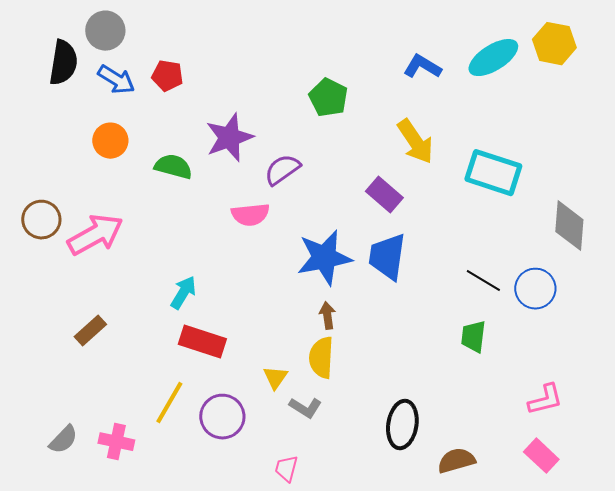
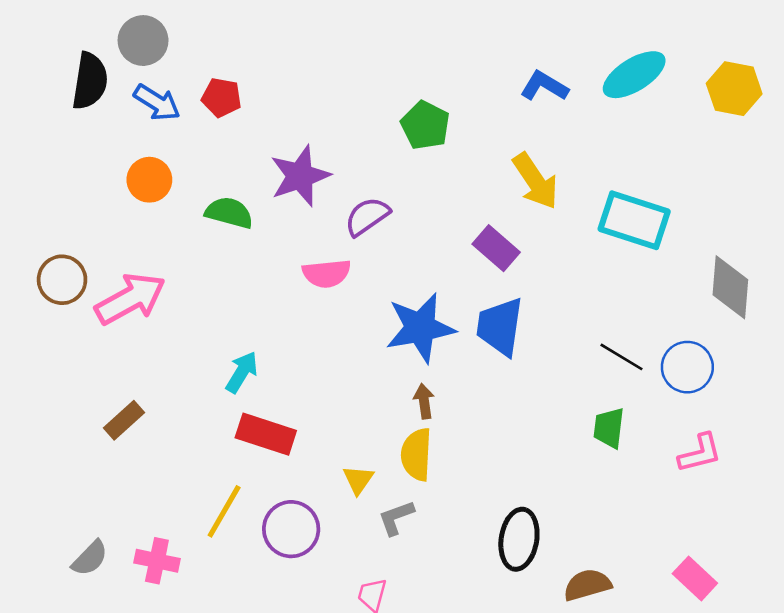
yellow hexagon: (554, 44) -> (734, 89), moved
pink L-shape: (545, 400) -> (700, 453), moved
gray L-shape: (305, 408) -> (396, 518), turned 128

